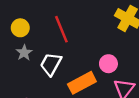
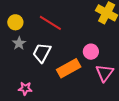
red line: (61, 29) -> (50, 23), turned -35

